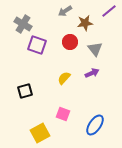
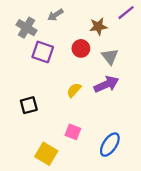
gray arrow: (65, 11) -> (55, 15), moved
purple arrow: (92, 73) -> (106, 84), size x1.5
yellow square: (40, 133) -> (46, 154), turned -30

